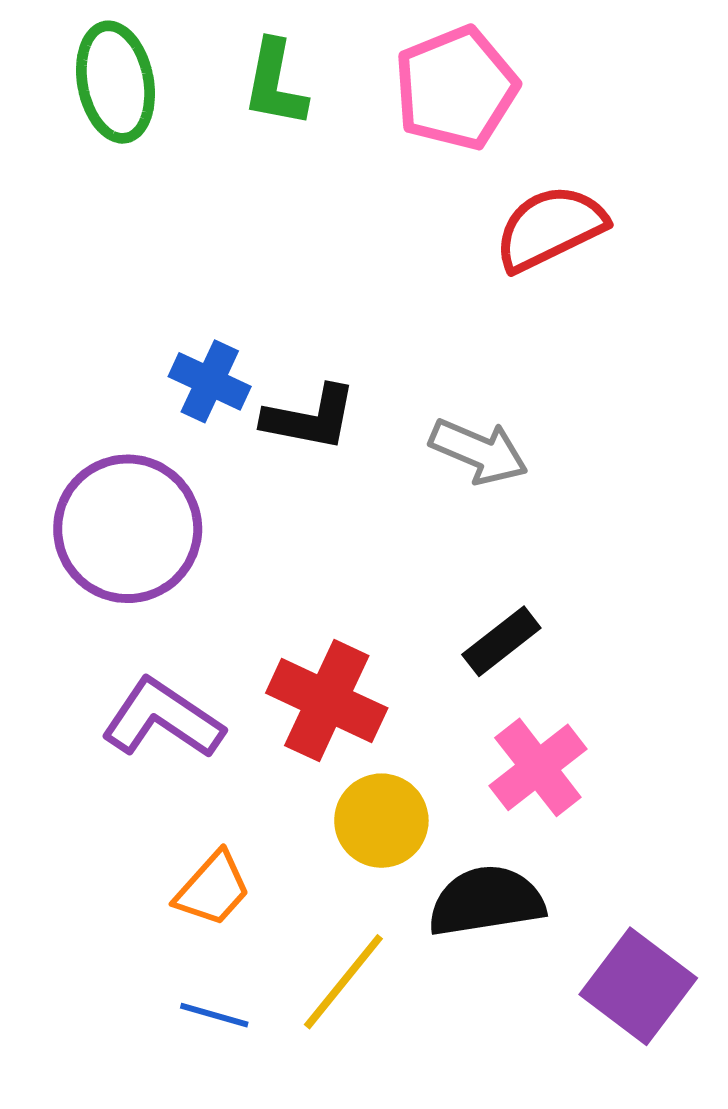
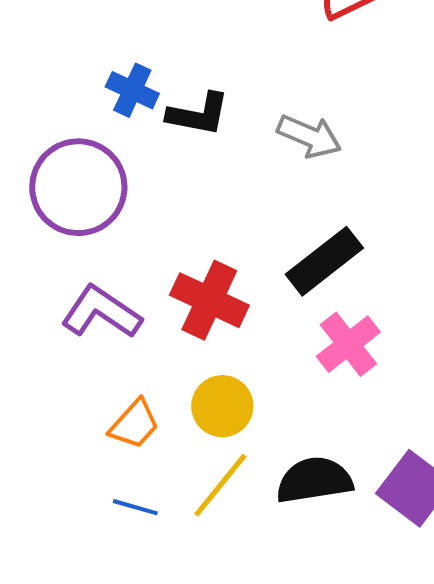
black rectangle: (501, 641) -> (324, 261), size x1.5
yellow circle: (381, 821) -> (222, 406), moved
black semicircle: (486, 901) -> (314, 480), moved

